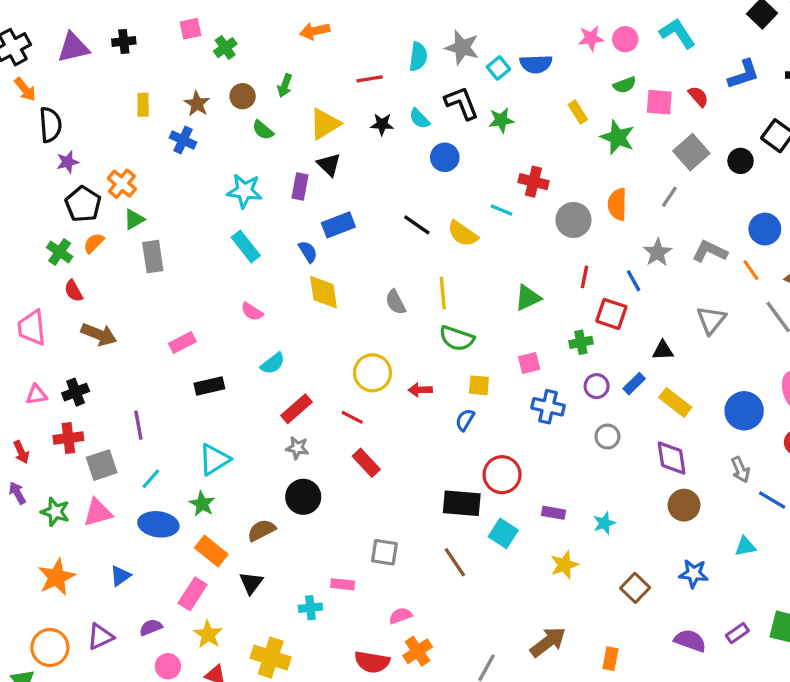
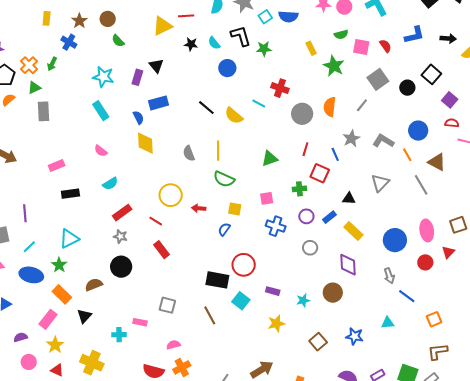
green arrow: (285, 86) -> (52, 64), moved
yellow triangle: (325, 124) -> (162, 26), moved
brown circle: (684, 505) -> (333, 293), moved

